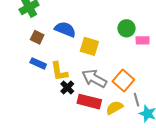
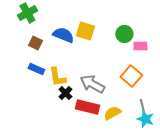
yellow square: (89, 46) -> (85, 31), moved
orange square: (123, 81) -> (131, 76), moved
gray line: (137, 100) -> (142, 106), moved

